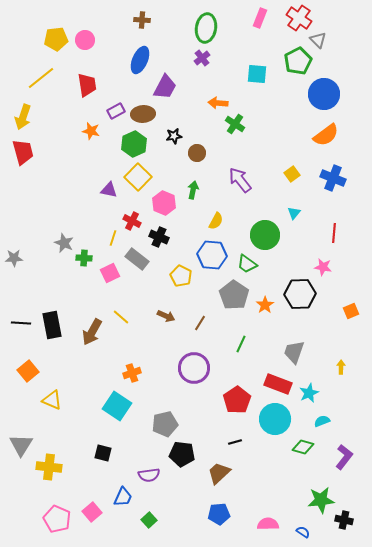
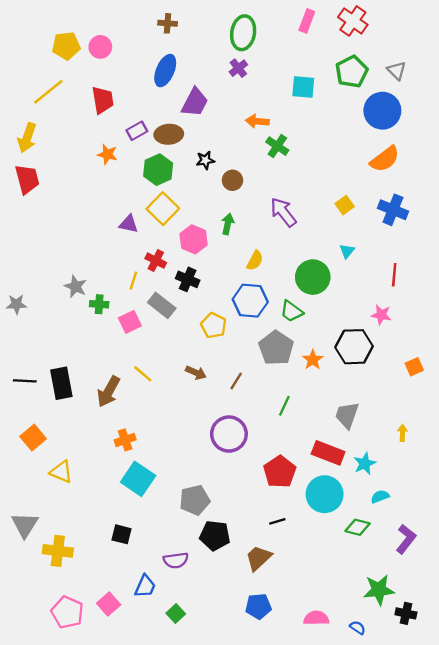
gray triangle: (318, 40) -> (397, 71), moved
orange cross: (132, 373) -> (125, 440), moved

